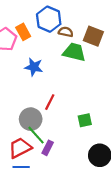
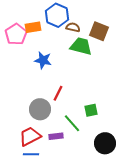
orange rectangle: (23, 32) -> (33, 27), turned -70
green line: (36, 135) -> (72, 123), moved
purple rectangle: (48, 148) -> (56, 136), turned 56

